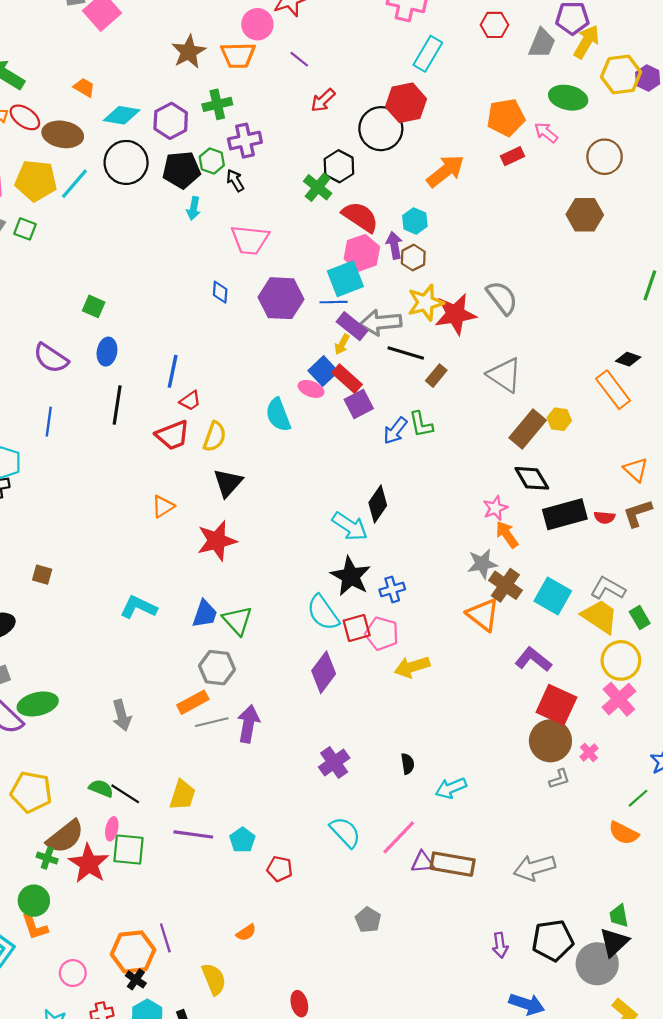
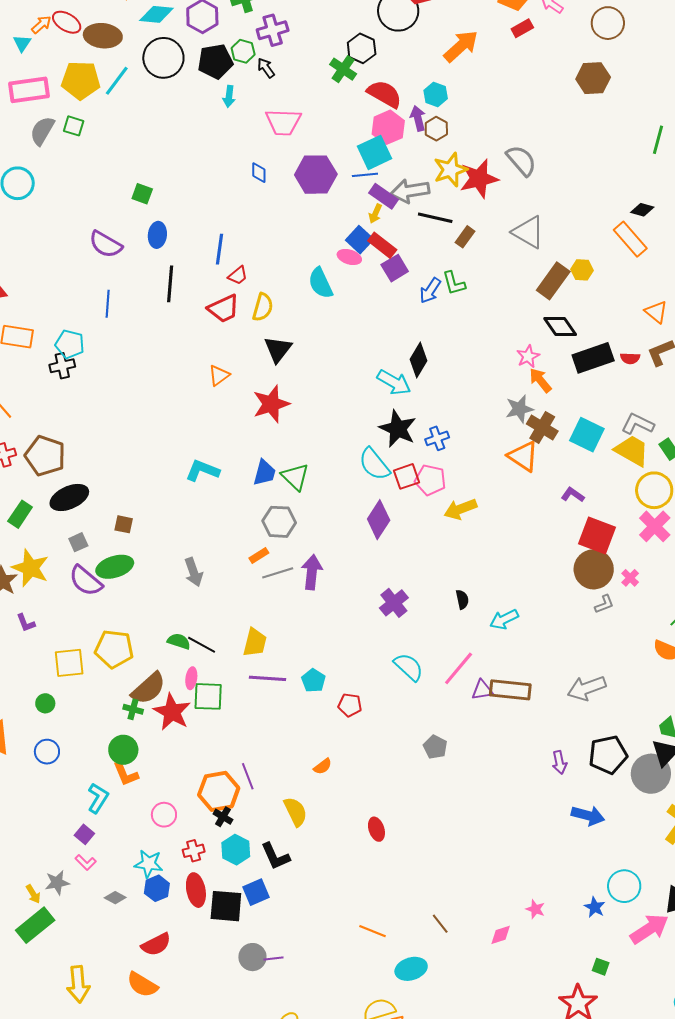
brown square: (42, 575) -> (124, 524), moved
purple L-shape: (533, 659) -> (573, 495), size x0.7
orange rectangle: (193, 702) -> (259, 556), size x0.7

